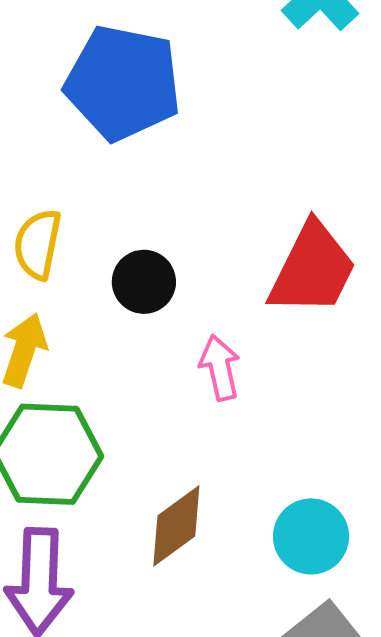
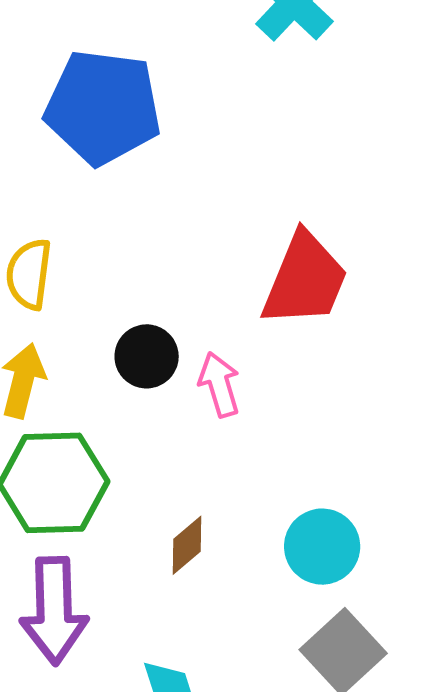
black circle: (144, 282) -> (147, 356), moved
brown diamond: (176, 526) -> (187, 545), size x0.7

